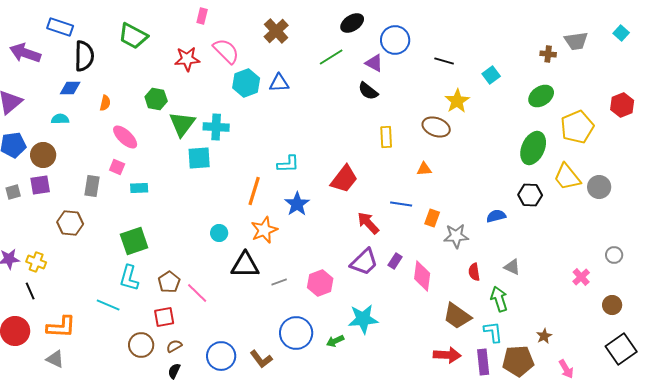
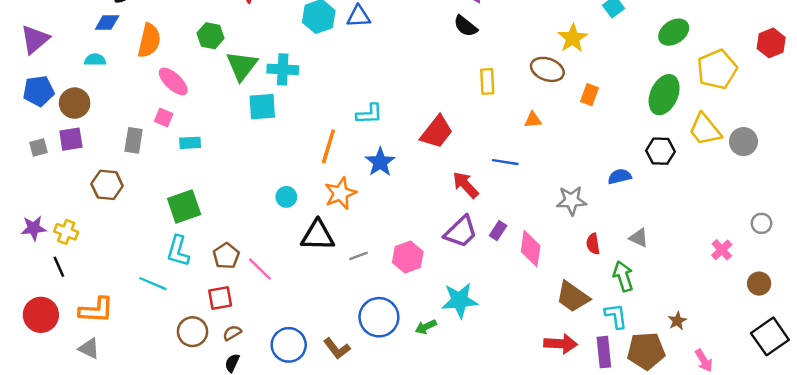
orange semicircle: (105, 103) -> (149, 41), size x1.8
orange rectangle: (432, 218) -> (589, 95), moved

